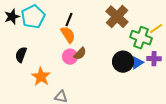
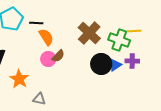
brown cross: (117, 17) -> (89, 33), moved
black line: (69, 20) -> (36, 23), moved, turned 72
yellow line: (156, 29) -> (134, 31), turned 32

